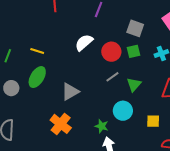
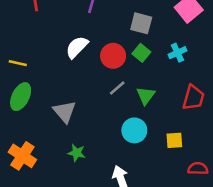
green square: (133, 51) -> (141, 53), turned -32
gray triangle: (70, 92) -> (65, 112), turned -36
orange cross: (61, 124) -> (22, 156), moved
green star: (102, 126) -> (77, 153), moved

